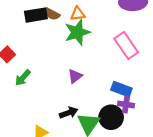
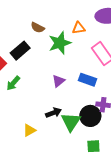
orange triangle: (78, 14) -> (79, 28), moved
black rectangle: (36, 15) -> (20, 51), moved, turned -30
blue rectangle: (121, 89) -> (88, 80), moved

